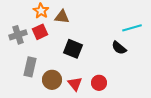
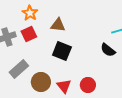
brown triangle: (62, 17) -> (58, 25), moved
gray rectangle: (30, 67) -> (19, 69), turned 36

